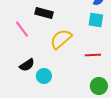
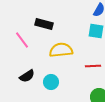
yellow semicircle: (61, 39) -> (61, 50), turned 35
cyan circle: (44, 76) -> (51, 82), moved

